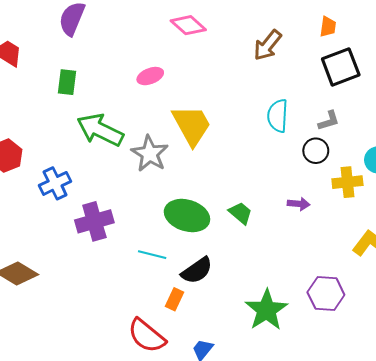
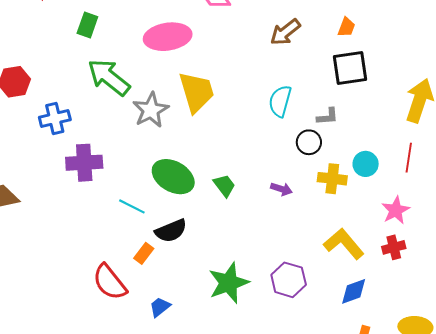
pink ellipse: (150, 76) -> (168, 37), size x1.8

